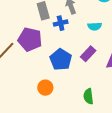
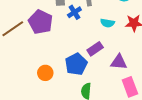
blue cross: (61, 23) -> (74, 12), turned -32
blue pentagon: (61, 60) -> (76, 64), moved

